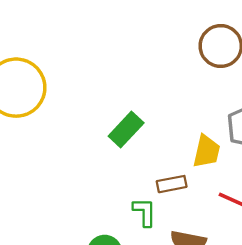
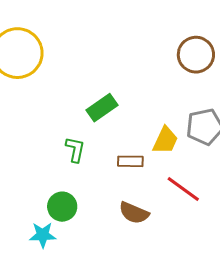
green L-shape: (144, 212) -> (75, 149), moved

